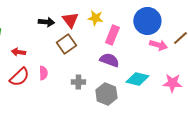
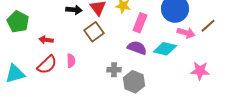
cyan diamond: (137, 79) -> (165, 49), moved
gray cross: (78, 82) -> (114, 70), moved

